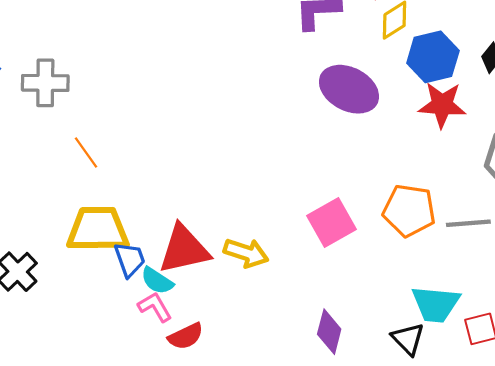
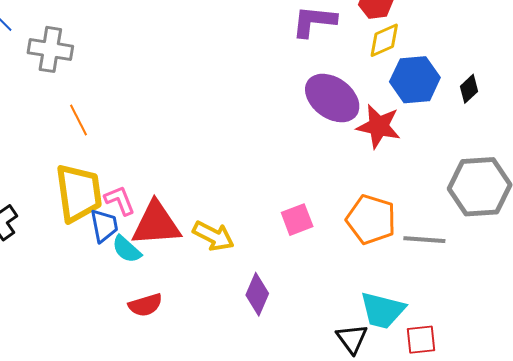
red star: (442, 105) -> (379, 126), moved
pink square: (331, 222) -> (297, 220), size x0.7
yellow trapezoid: (98, 229) -> (79, 193), turned 74
pink L-shape: (155, 307) -> (120, 200), moved
purple diamond: (329, 332) -> (257, 294), moved

